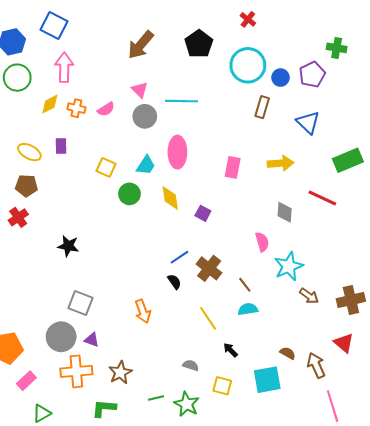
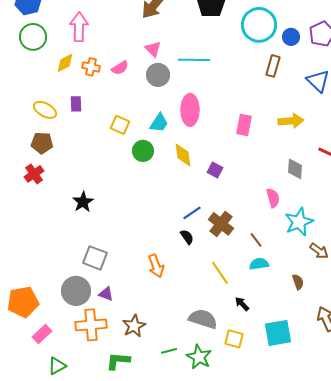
black star: (68, 246) -> (83, 202), turned 30
brown semicircle: (288, 353) -> (298, 282), moved, turned 42
gray semicircle: (191, 365) -> (203, 319), size x1.8

